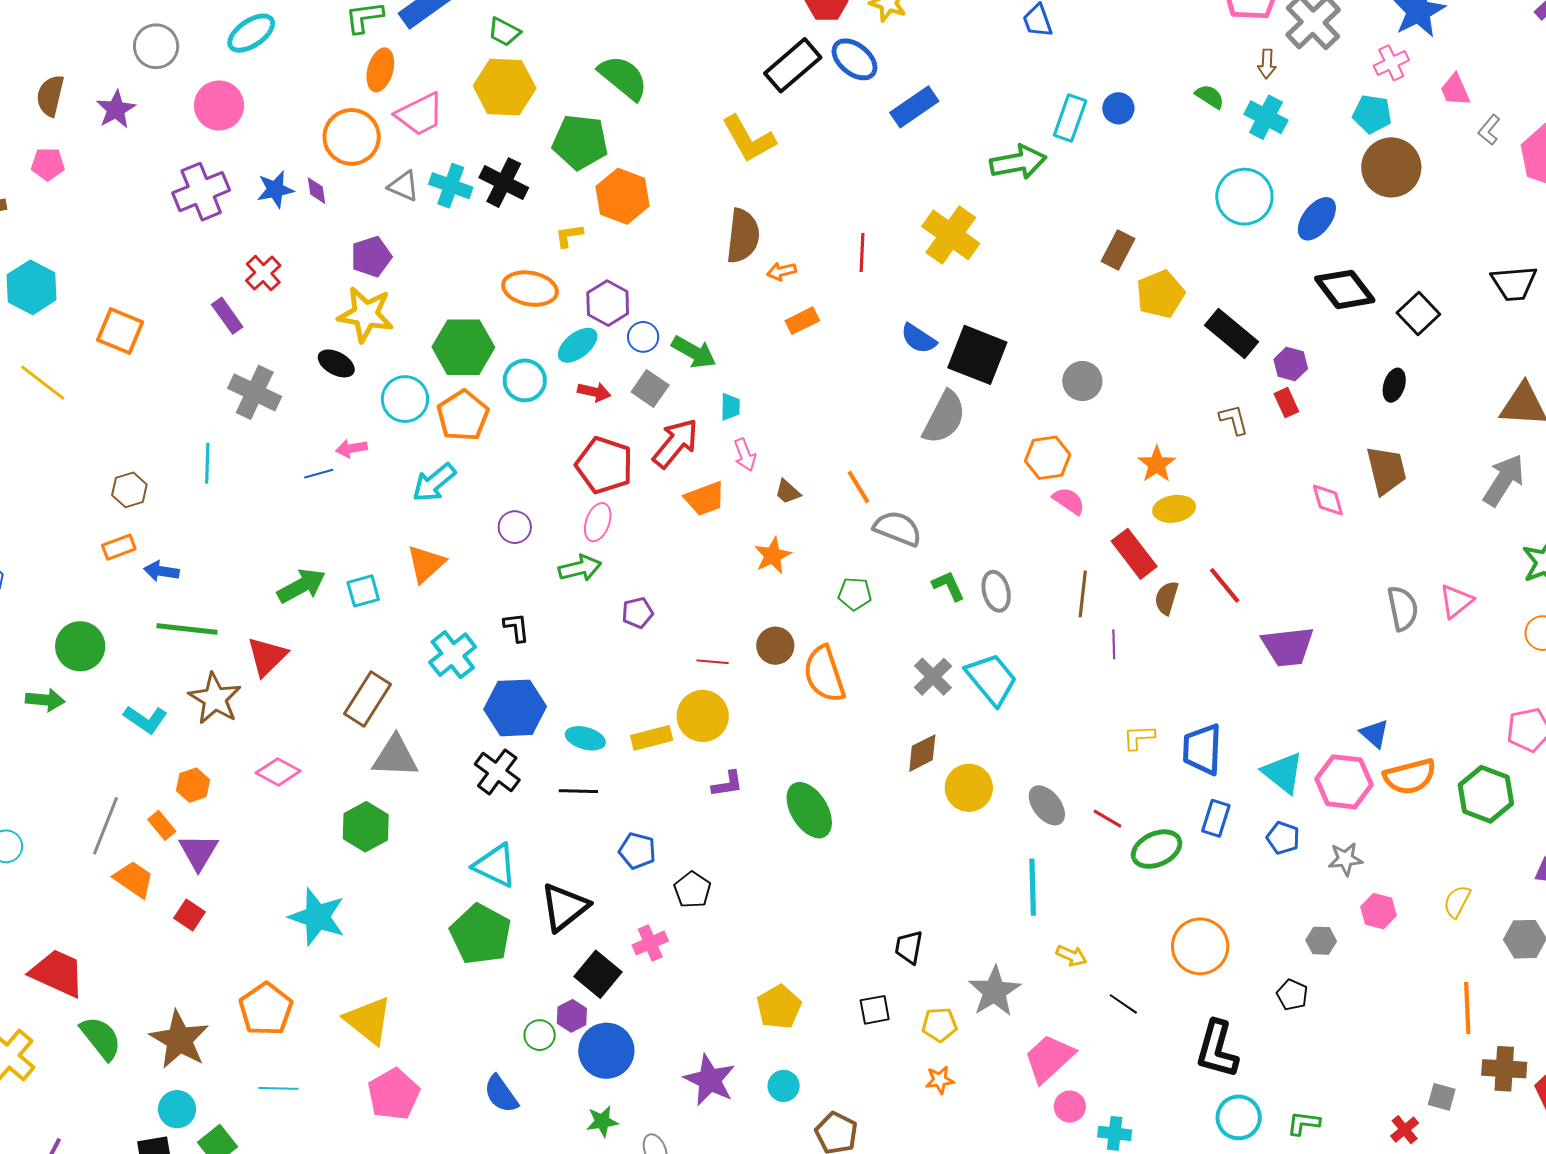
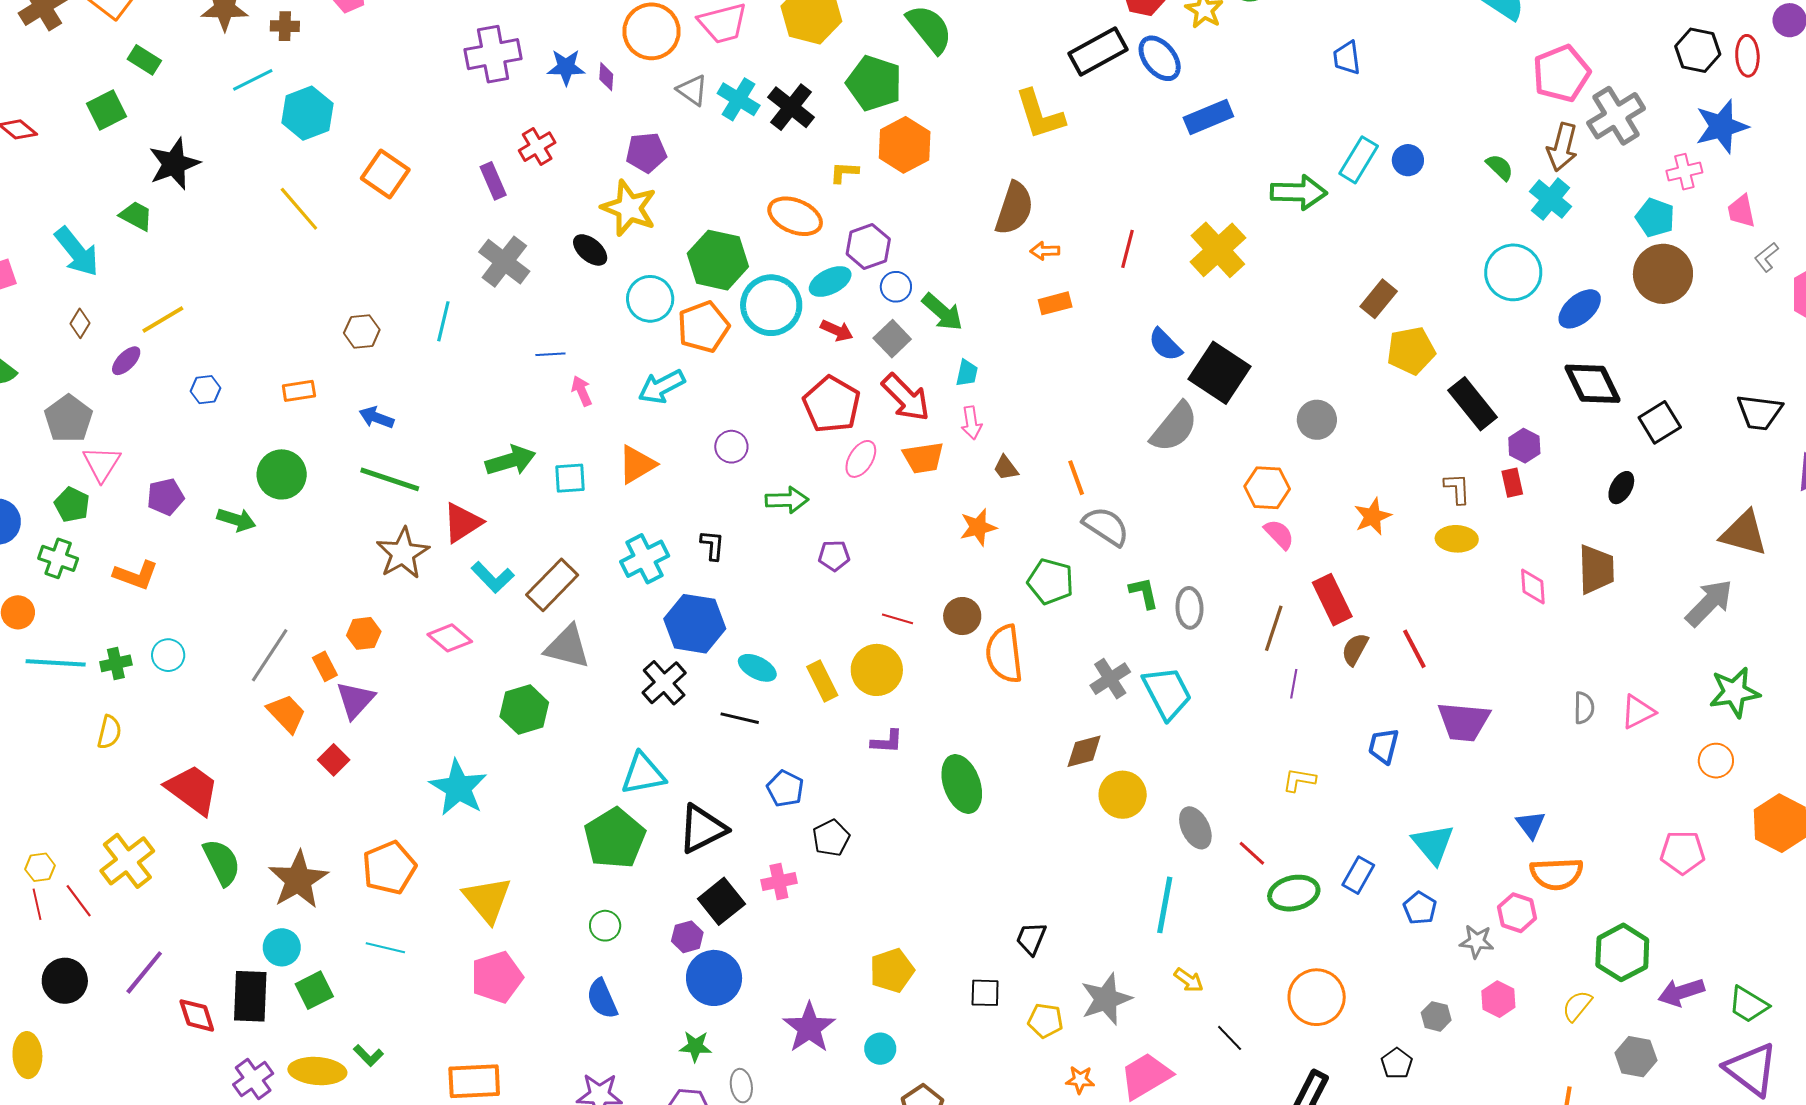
brown arrow: (1267, 64) -> (1562, 147), size x1.6
cyan circle: (525, 380) -> (771, 305), size x1.4
red arrow: (675, 443) -> (906, 398), turned 84
pink arrow: (351, 448) -> (582, 391), moved, turned 64
yellow ellipse: (1174, 509) -> (1457, 539), moved
pink ellipse: (598, 522) -> (861, 459), moved
orange rectangle: (119, 547) -> (299, 391), moved
green pentagon: (855, 594) -> (1051, 581), size x1.4
gray semicircle: (1403, 608) -> (1584, 708), size x0.7
cyan L-shape: (145, 719) -> (493, 577), moved
yellow rectangle: (652, 738) -> (822, 681), turned 66
blue trapezoid: (1202, 749) -> (1383, 746), moved, size x0.7
pink hexagon: (1344, 782) -> (1517, 913), moved, size x0.7
green hexagon: (1486, 794) -> (1622, 952), moved
cyan triangle: (495, 866) -> (643, 774), turned -48
green circle: (540, 1035) -> (605, 926), moved
orange star: (940, 1080) -> (1080, 1080), moved

